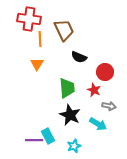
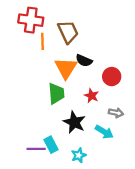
orange triangle: (37, 64) -> (66, 68), moved, size x1.6
green trapezoid: (67, 88) -> (56, 94), moved
red star: (94, 90) -> (91, 96), moved

